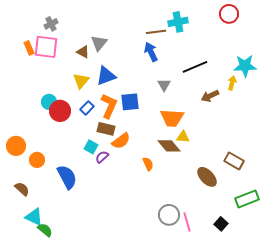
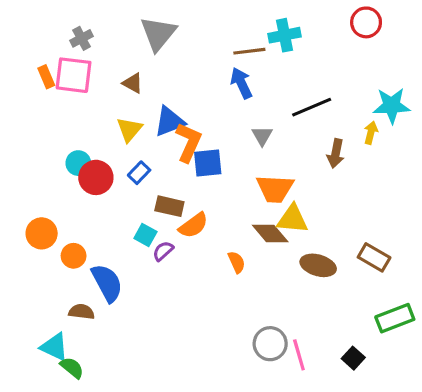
gray triangle: (99, 43) -> (158, 34), moved, size x1.4
brown arrow: (210, 96) -> (336, 153), turned -54
orange L-shape: (109, 106) -> (189, 142), moved
yellow triangle: (183, 137) -> (293, 219), size x1.5
orange circle: (16, 146) -> (42, 233), moved
orange circle: (37, 160) -> (74, 256), moved
brown ellipse: (207, 177) -> (318, 265), moved, turned -30
brown semicircle: (22, 189) -> (82, 312), moved, turned -35

